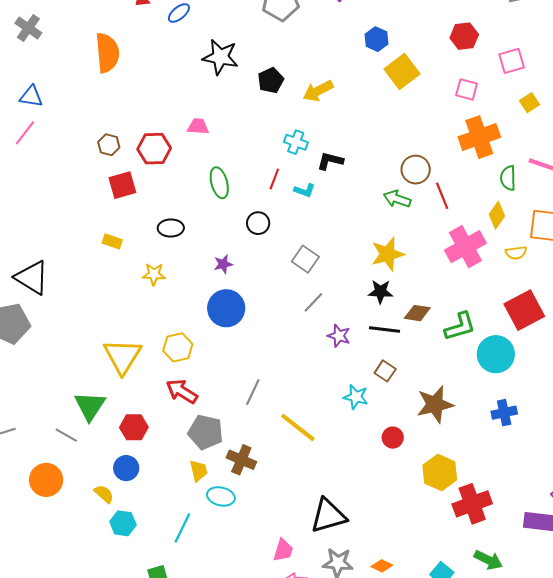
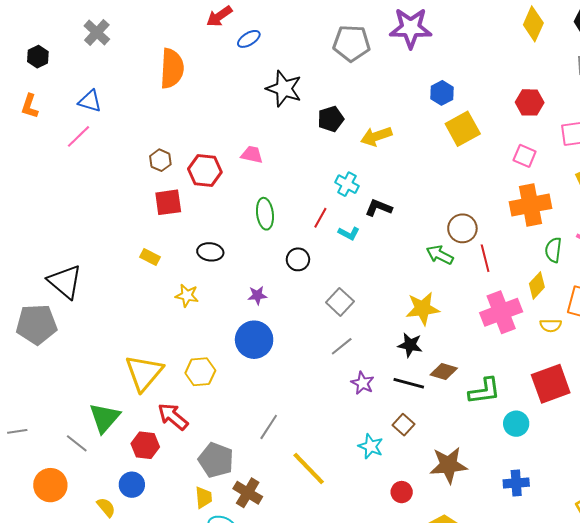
cyan circle: (496, 354) -> (516, 424), size x0.7
red arrow: (182, 391) -> (173, 417), moved

